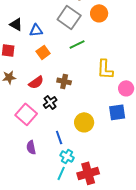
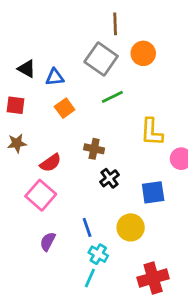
red semicircle: (36, 82) -> (51, 163), moved
black cross: (50, 102) -> (110, 178), moved
blue square: (117, 112) -> (153, 192), moved
yellow circle: (84, 122) -> (131, 227), moved
purple semicircle: (31, 147) -> (48, 241), turned 40
red cross: (88, 173) -> (153, 278), moved

